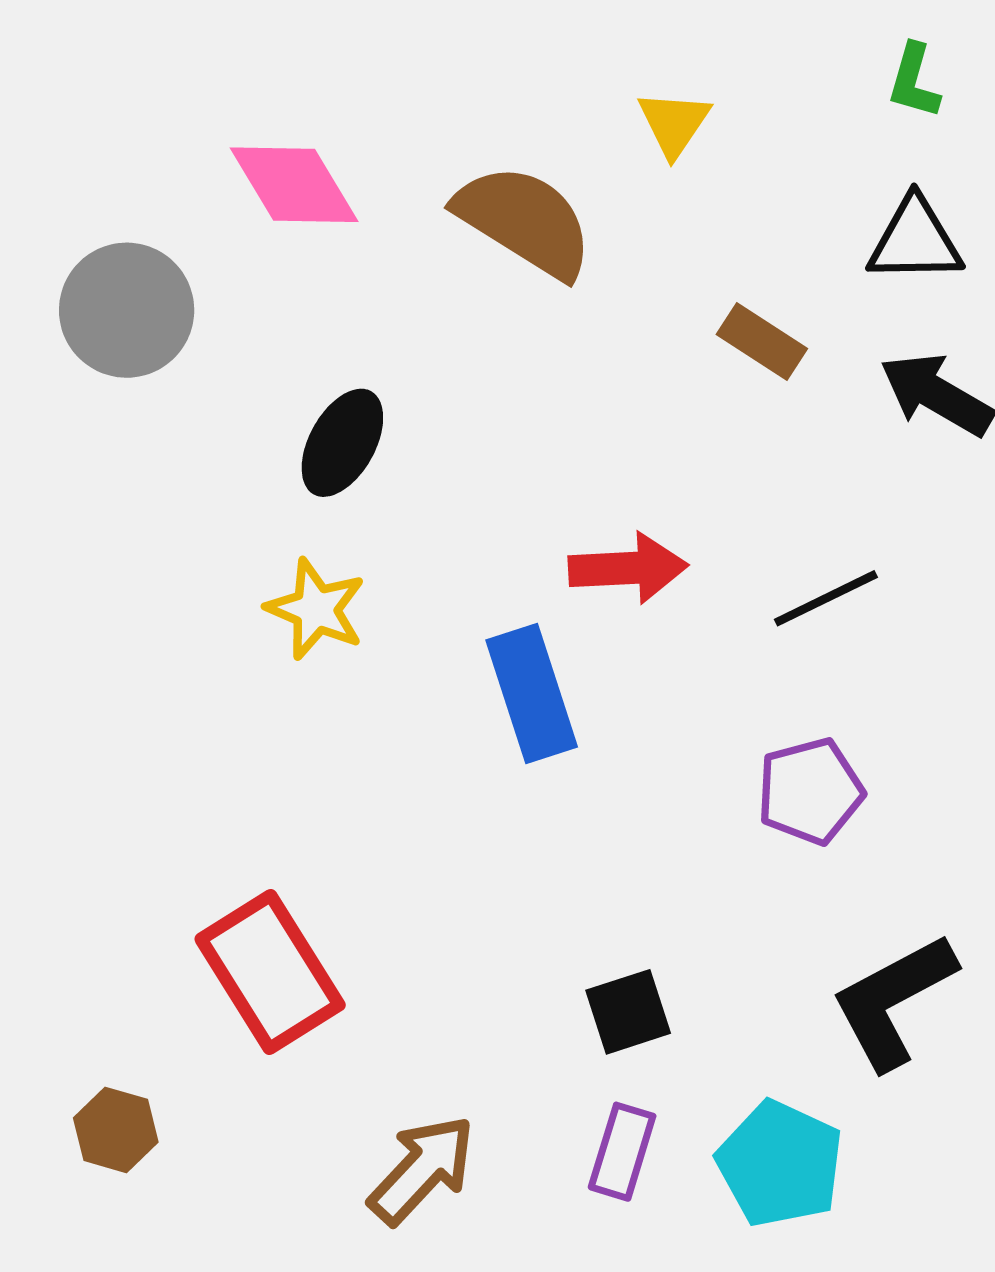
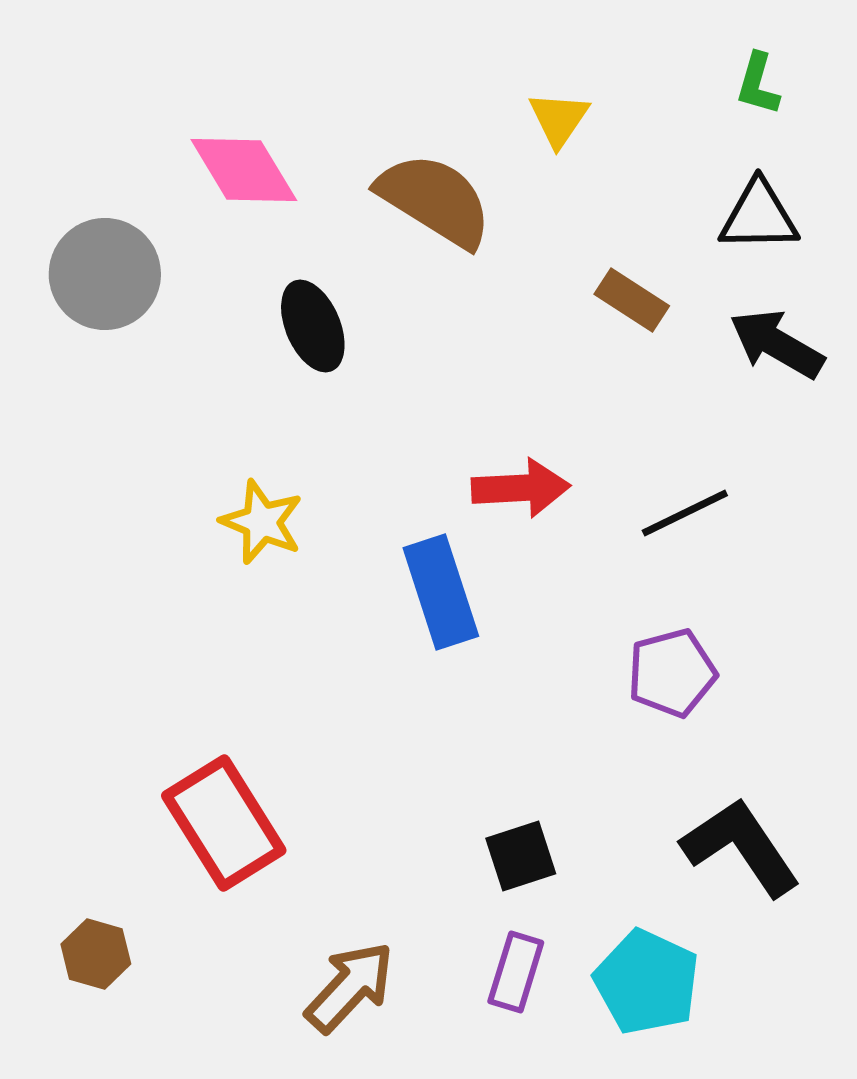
black ellipse: (342, 443) -> (313, 326), moved, turned -52
black L-shape: (893, 1001) -> (741, 847), turned 84

